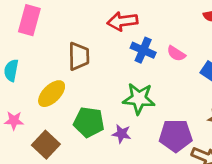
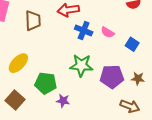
brown trapezoid: (79, 56) -> (33, 21), moved
purple star: (122, 134) -> (63, 101), moved
purple pentagon: (176, 135) -> (112, 77), moved

